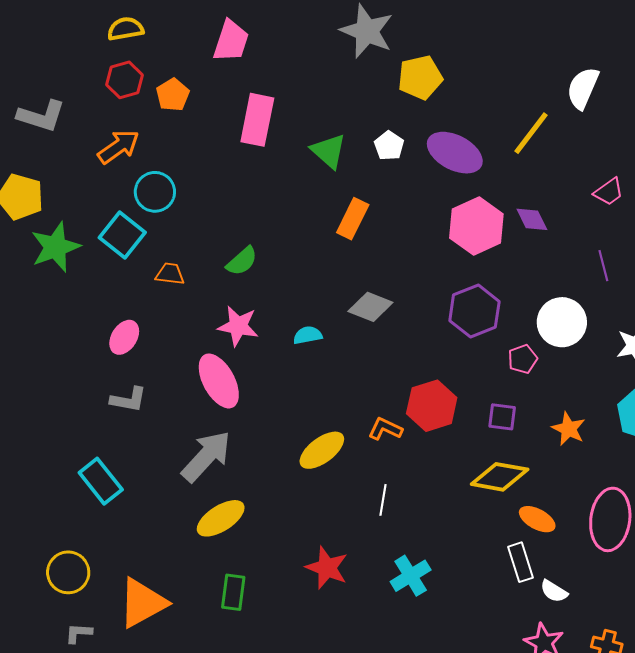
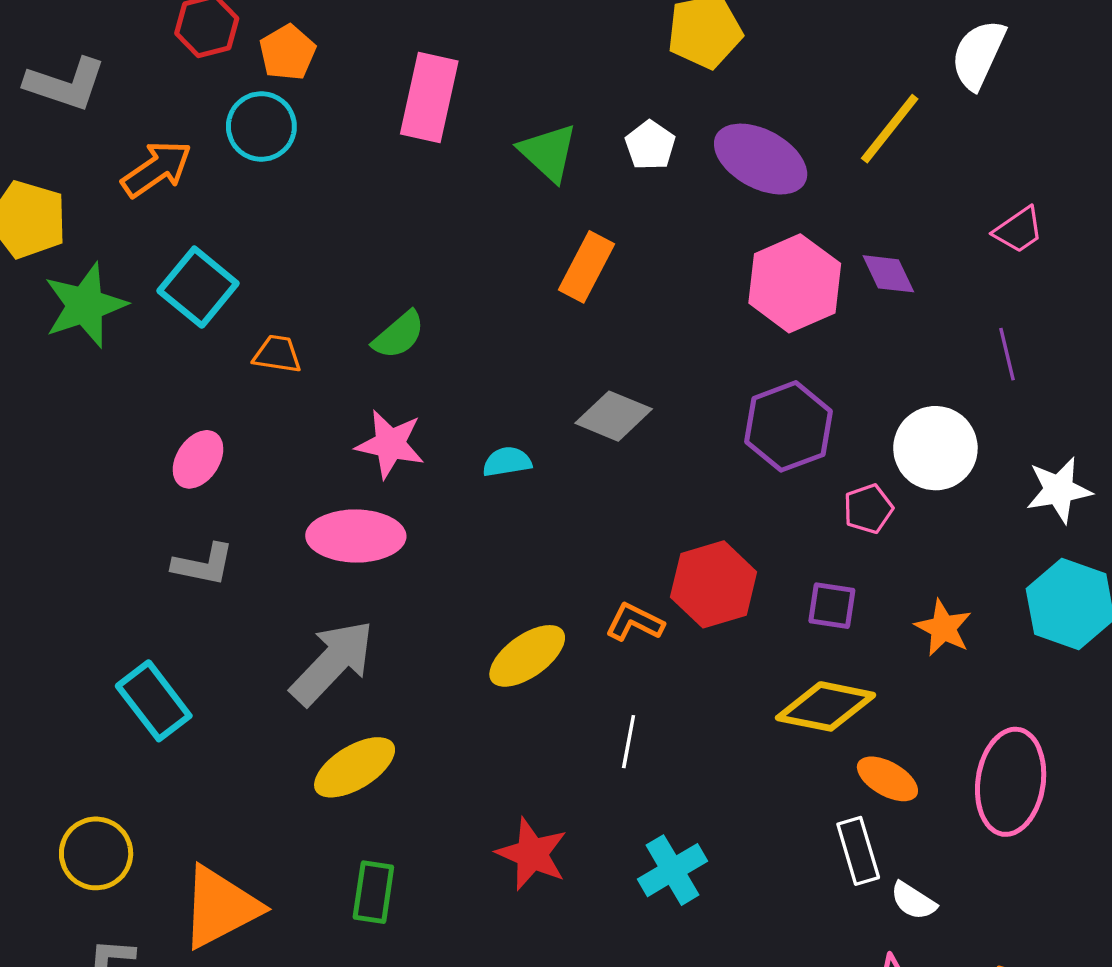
orange arrow: (119, 147) -> (157, 169), moved
cyan circle: (155, 192) -> (261, 126), moved
pink ellipse: (219, 381) -> (356, 536), turned -62

